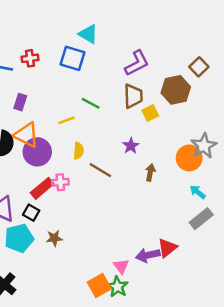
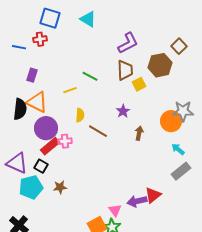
blue square: (72, 58) -> (50, 18), moved
gray star: (204, 146) -> (183, 111), turned 30
purple circle: (37, 152) -> (46, 128), moved

